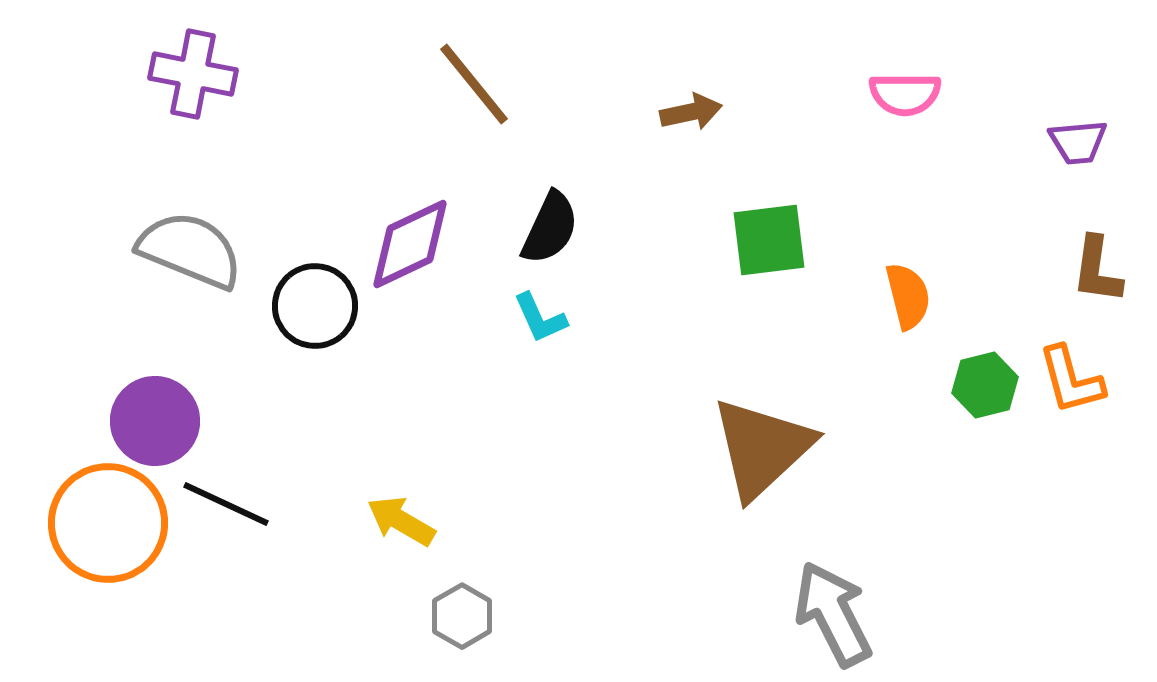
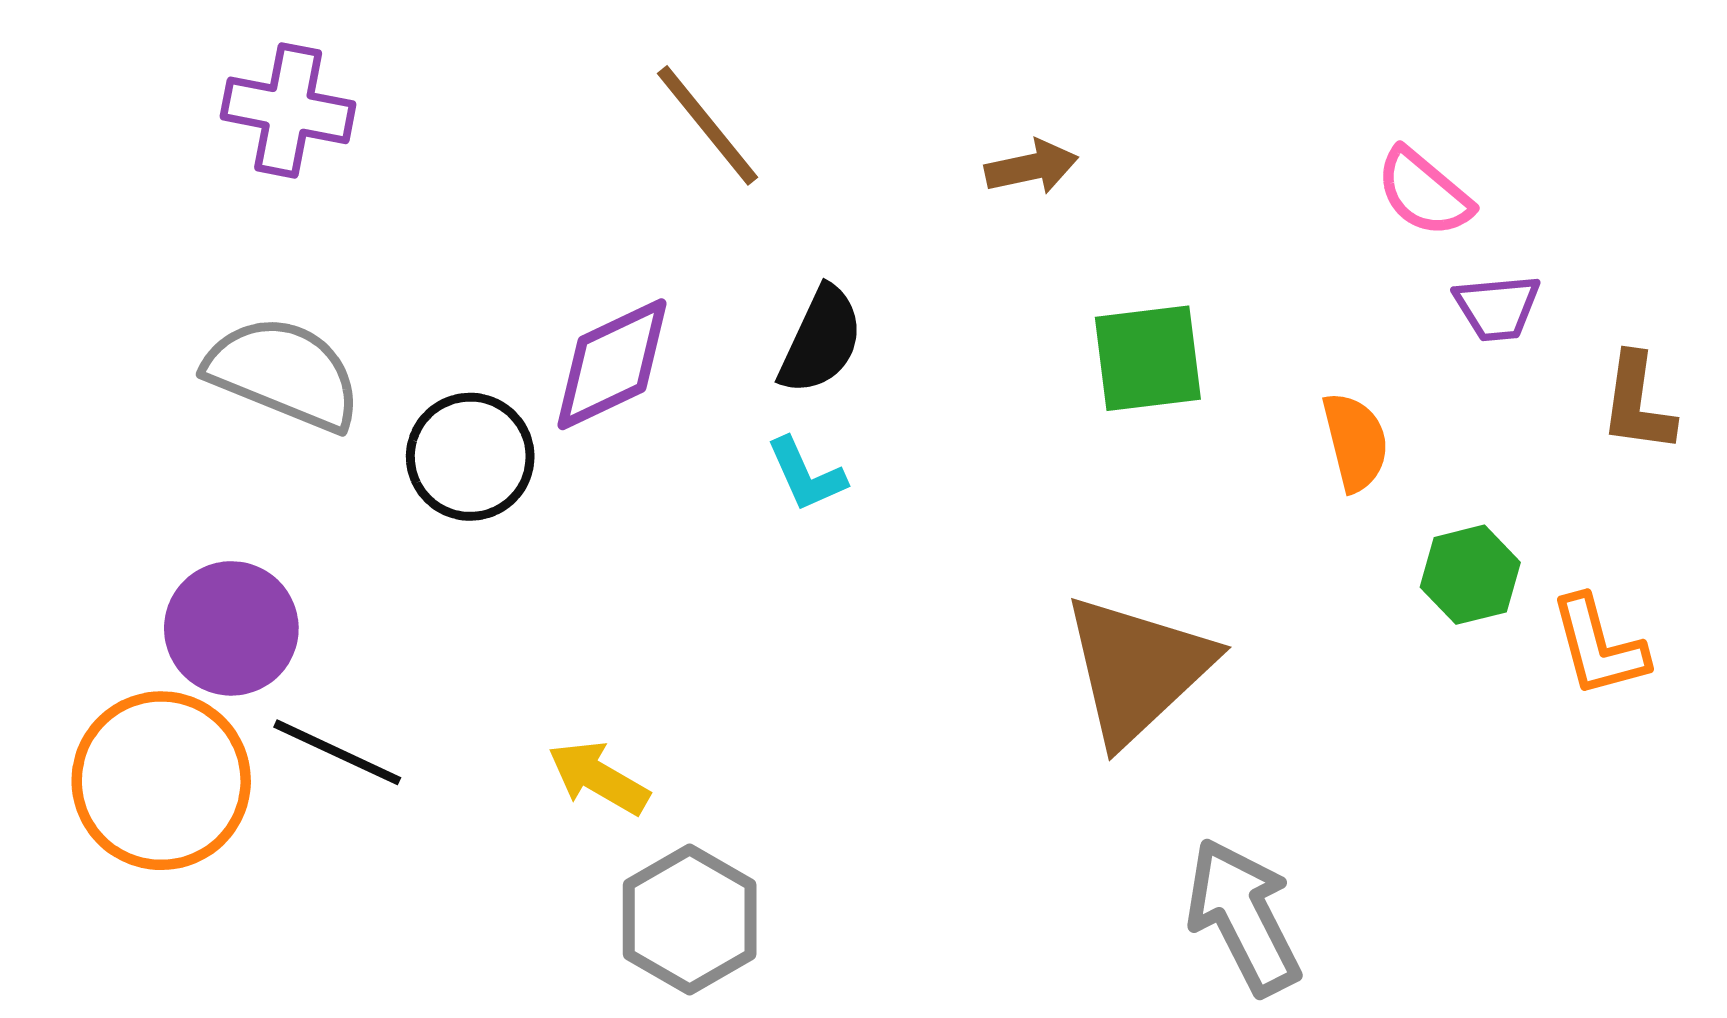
pink semicircle: (905, 94) -> (1424, 193), moved, turned 40
purple trapezoid: (1078, 142) -> (1497, 307), moved
orange L-shape: (1071, 380) -> (1599, 646), moved
gray hexagon: (462, 616) -> (690, 919), size x1.5

